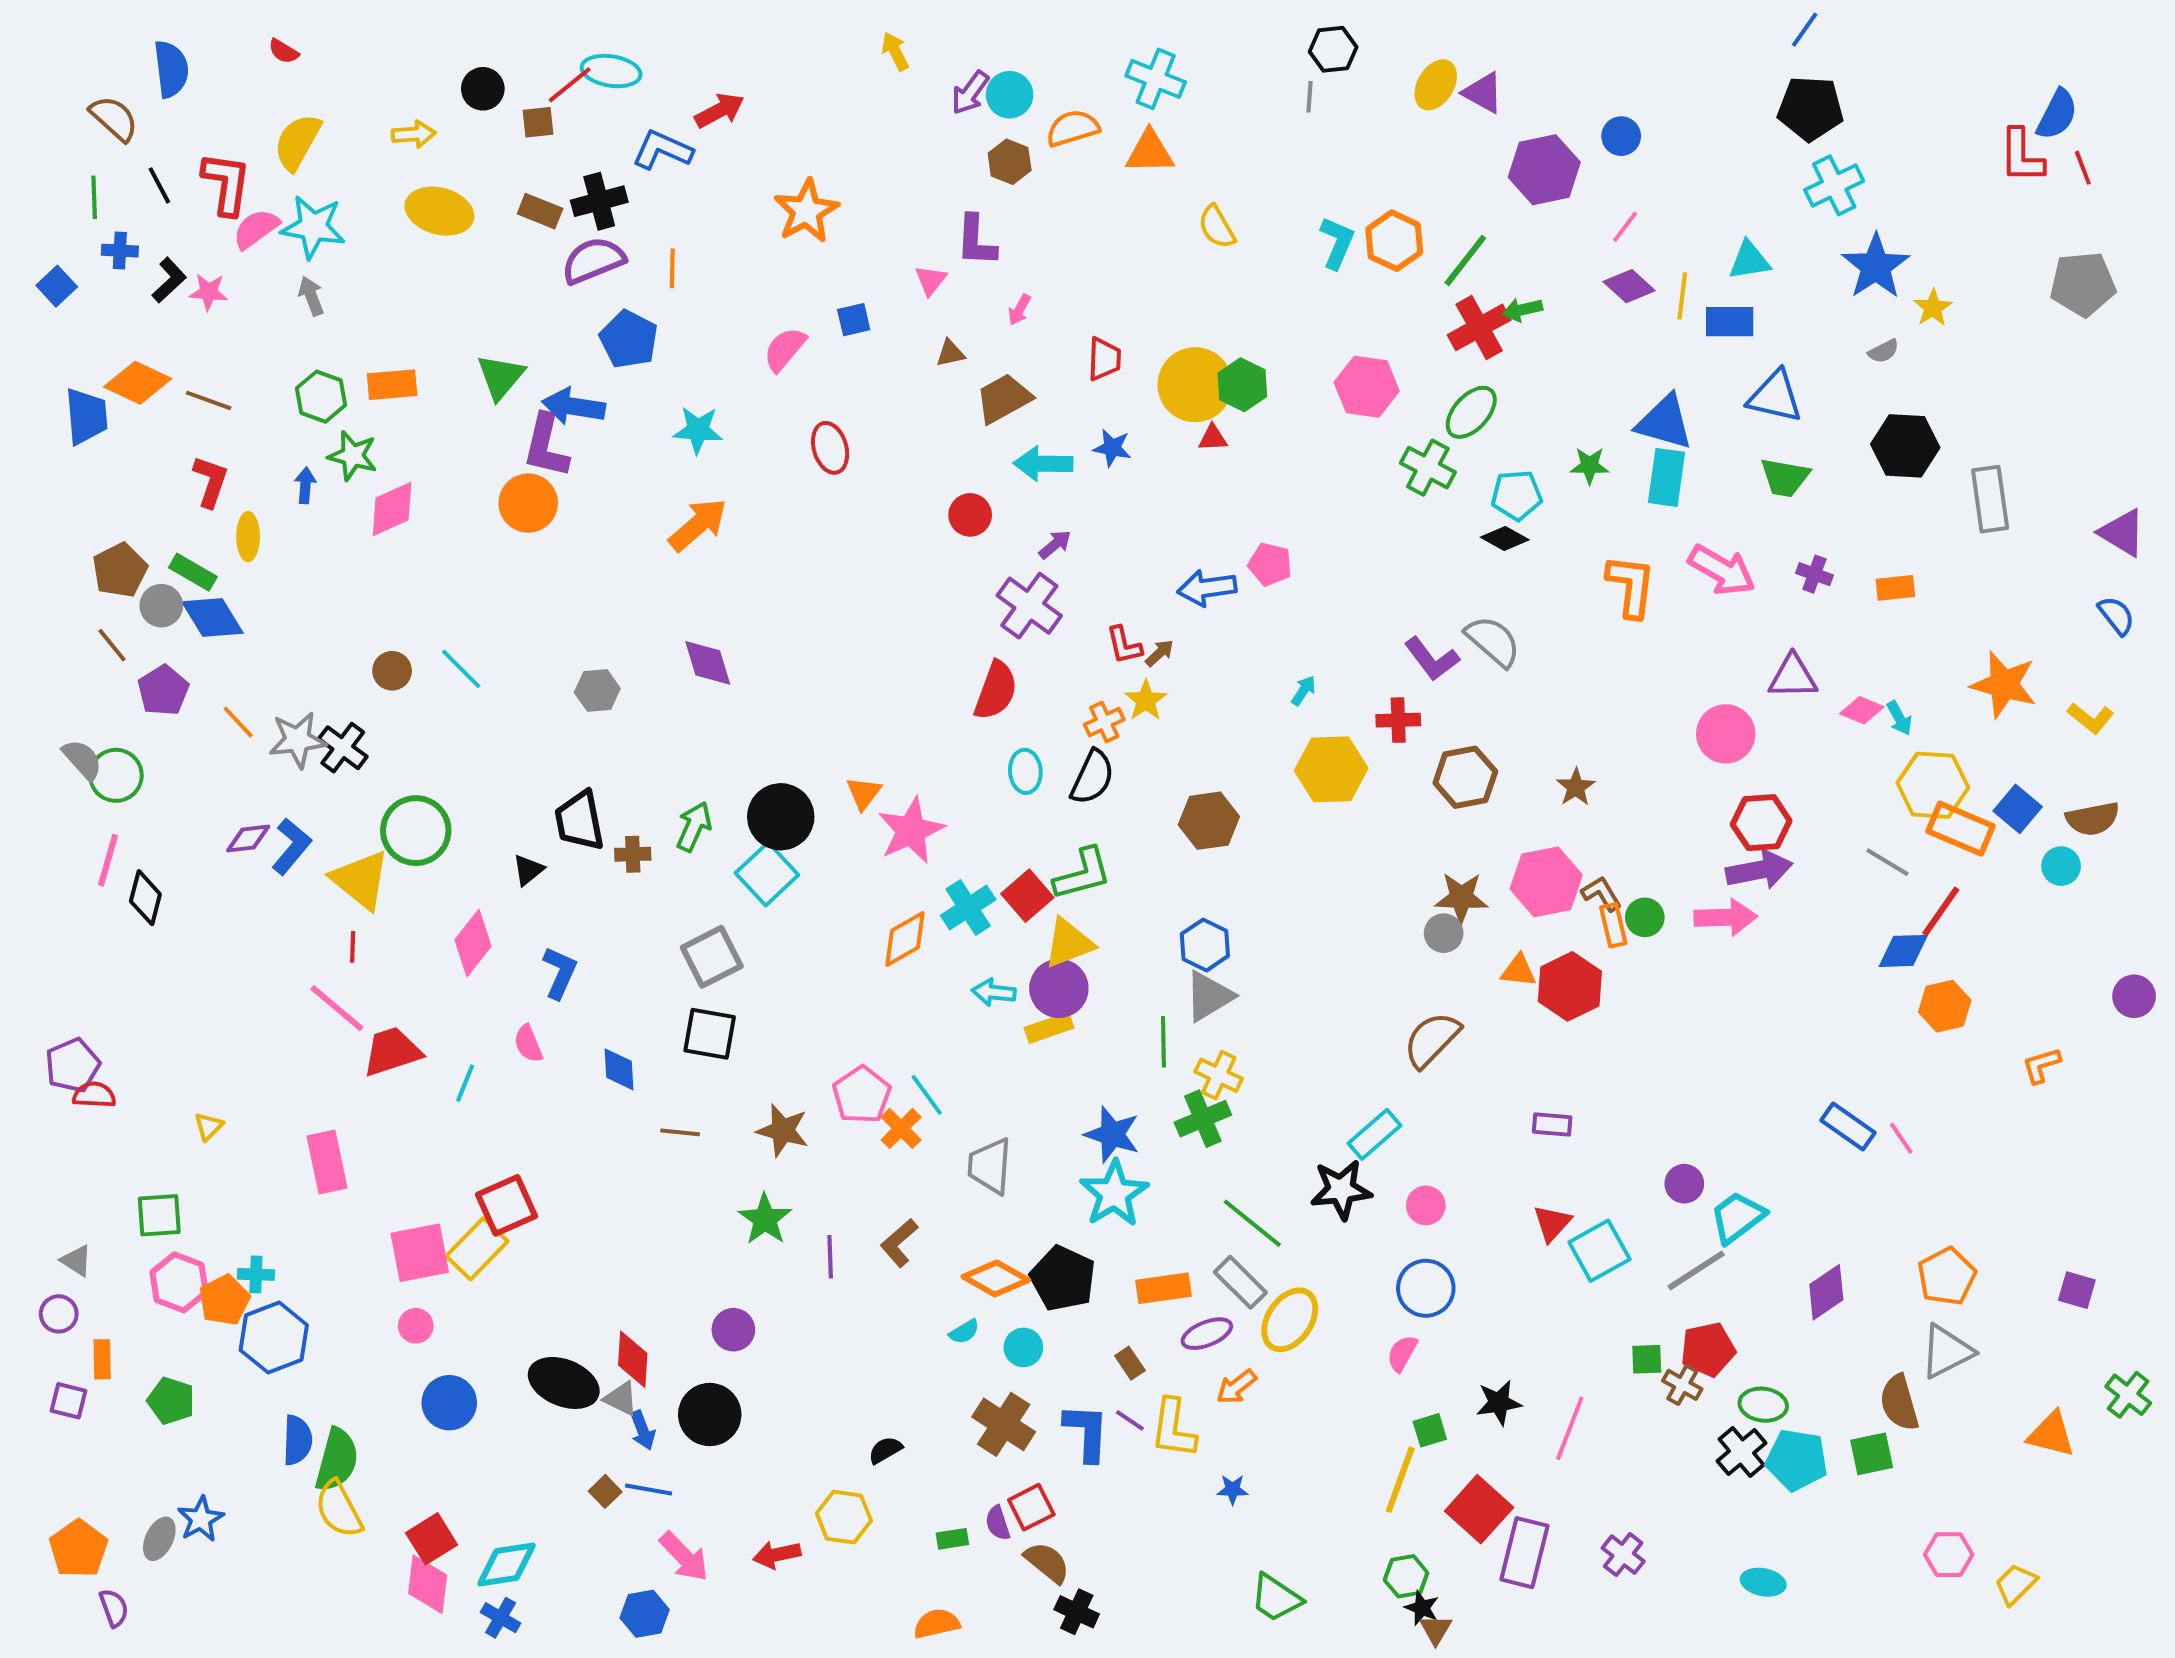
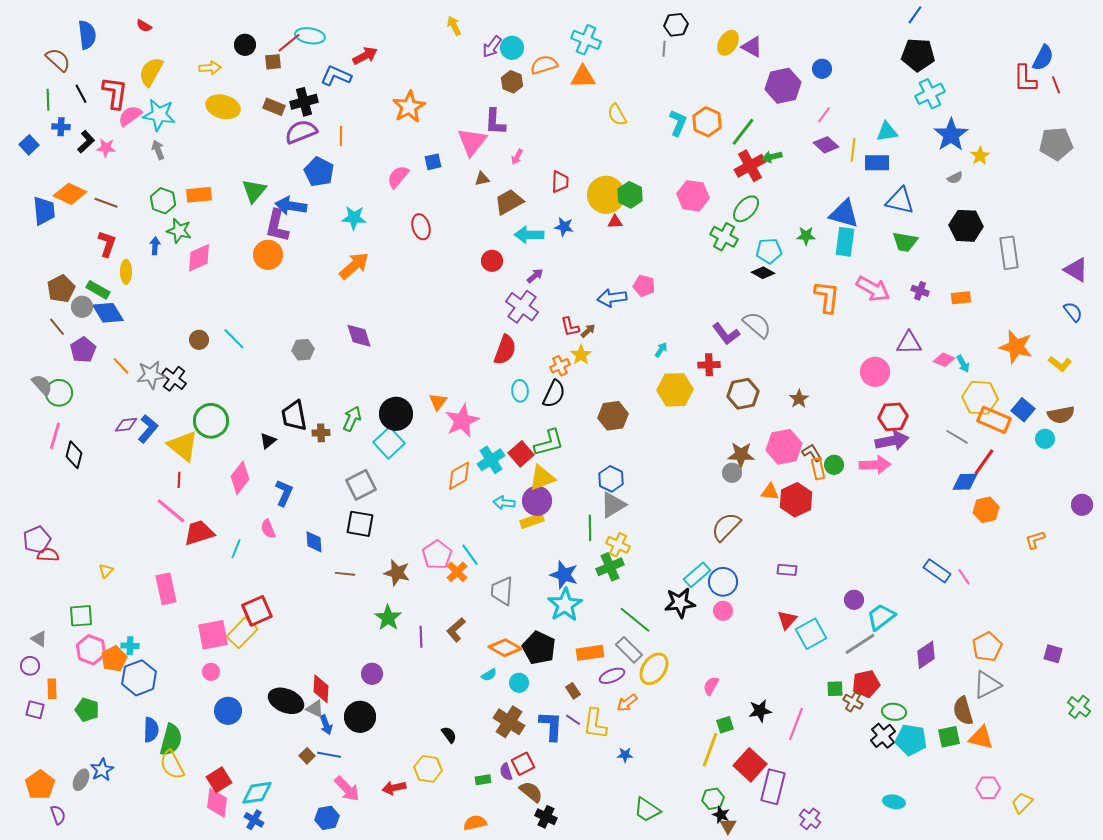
pink triangle: (931, 280) -> (472, 142), size x1.8
blue circle: (1426, 1288) -> (723, 582), moved
orange triangle: (2051, 1434) -> (981, 738), moved
black semicircle: (885, 1450) -> (449, 735), turned 84
purple cross: (1623, 1555) -> (810, 819), moved

